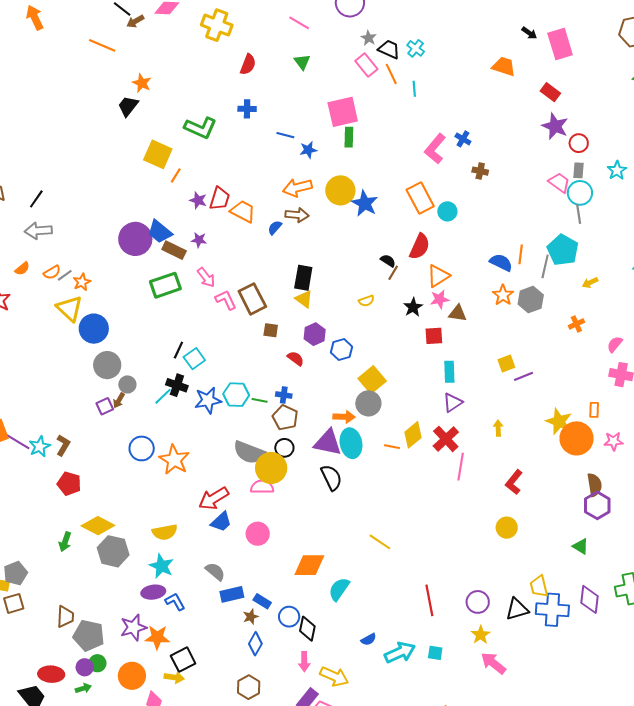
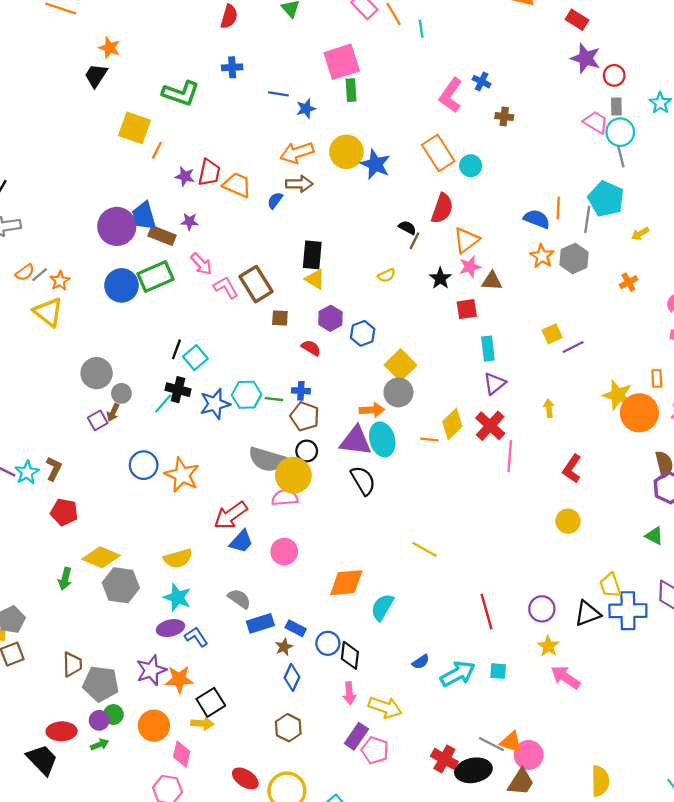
blue trapezoid: (160, 232) -> (144, 216), turned 40
blue circle: (94, 329) -> (122, 285), moved

